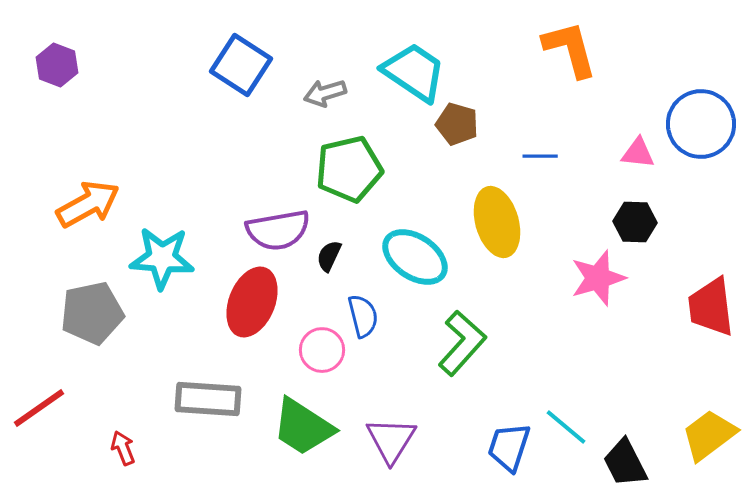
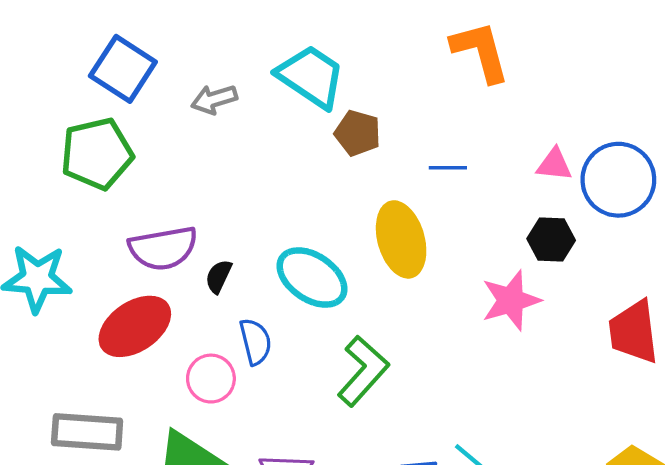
blue circle: (701, 124) -> (618, 180), moved
green pentagon: (349, 169) -> (97, 154), moved
red ellipse: (252, 302) -> (135, 326), turned 34

